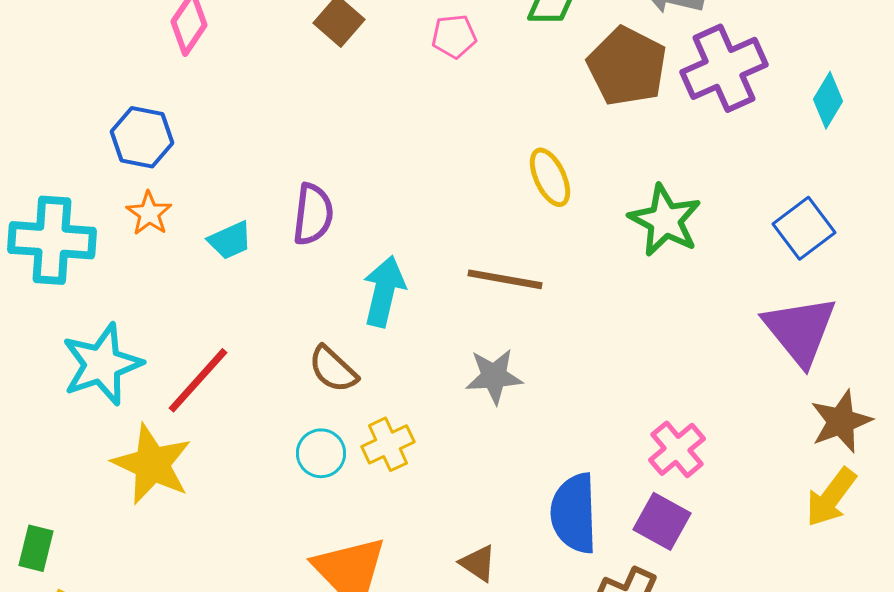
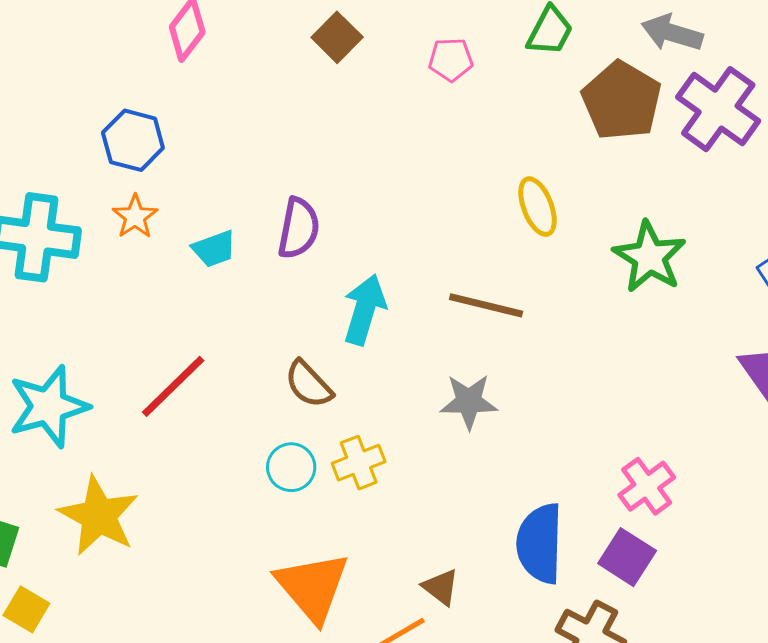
purple cross: (724, 68) -> (718, 109), turned -34
cyan star: (102, 364) -> (49, 406), moved
yellow star: (152, 464) -> (99, 516), moved

